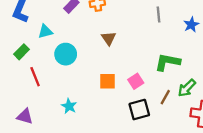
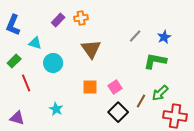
gray line: (158, 14) -> (135, 36), moved, turned 48
cyan triangle: (45, 31) -> (35, 43), turned 32
brown triangle: (109, 38) -> (91, 49), size x1.5
green L-shape: (168, 62) -> (155, 61), moved
black square: (139, 110) -> (118, 112), turned -30

